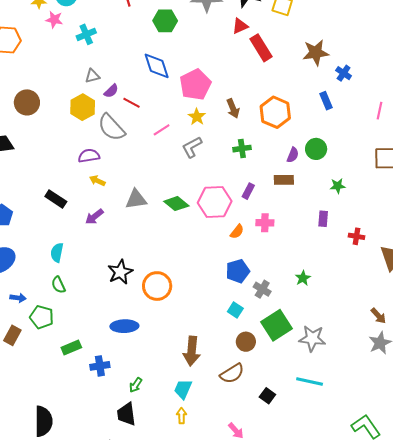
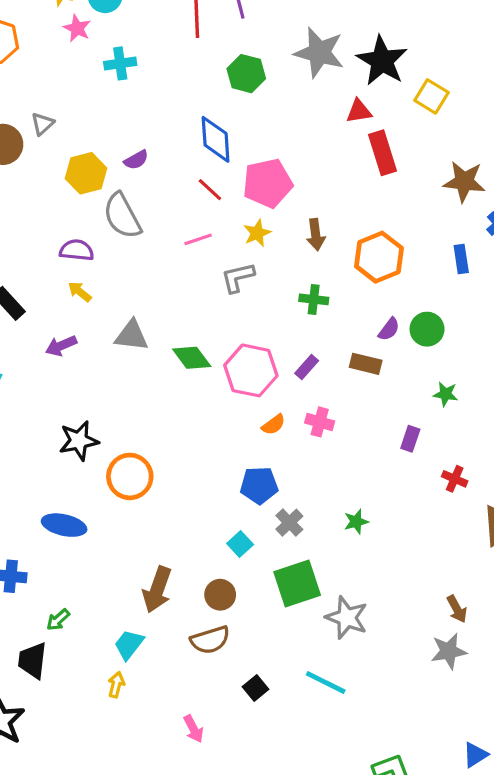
gray triangle: (92, 76) -> (42, 124), moved, turned -42
red line: (132, 103) -> (210, 190), moved
brown circle: (246, 342) -> (220, 595), moved

